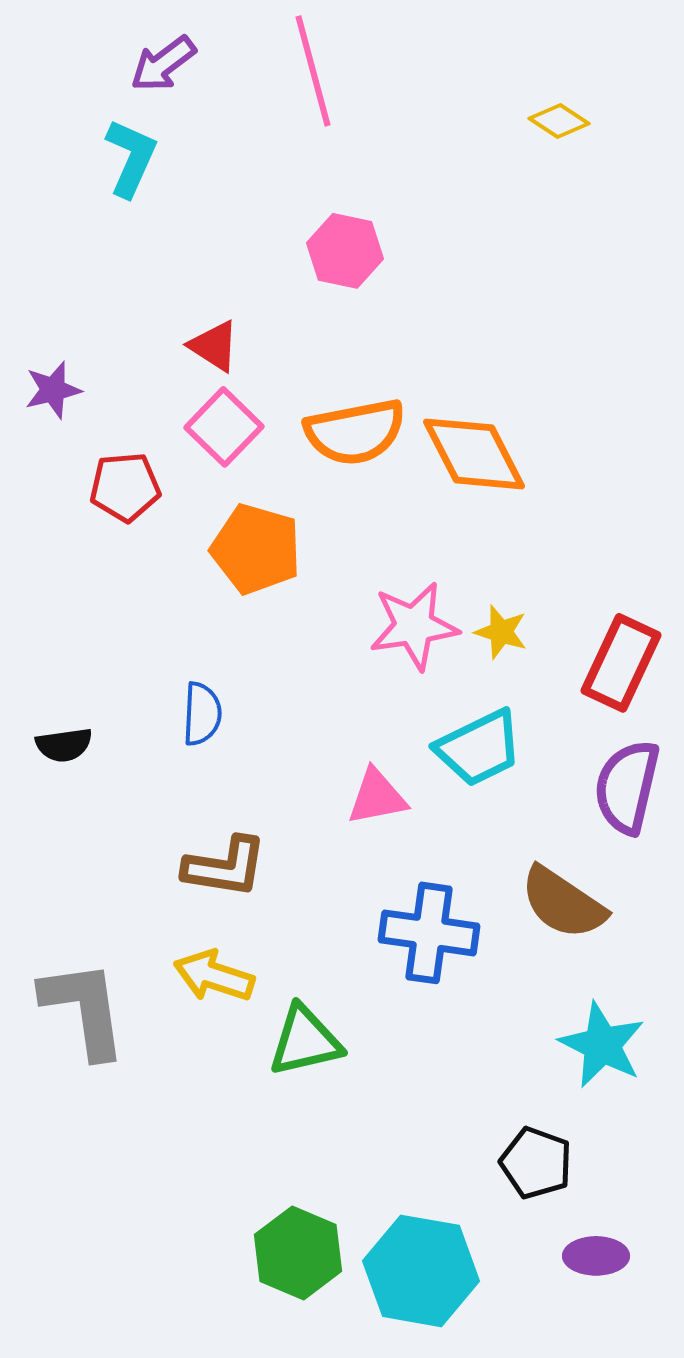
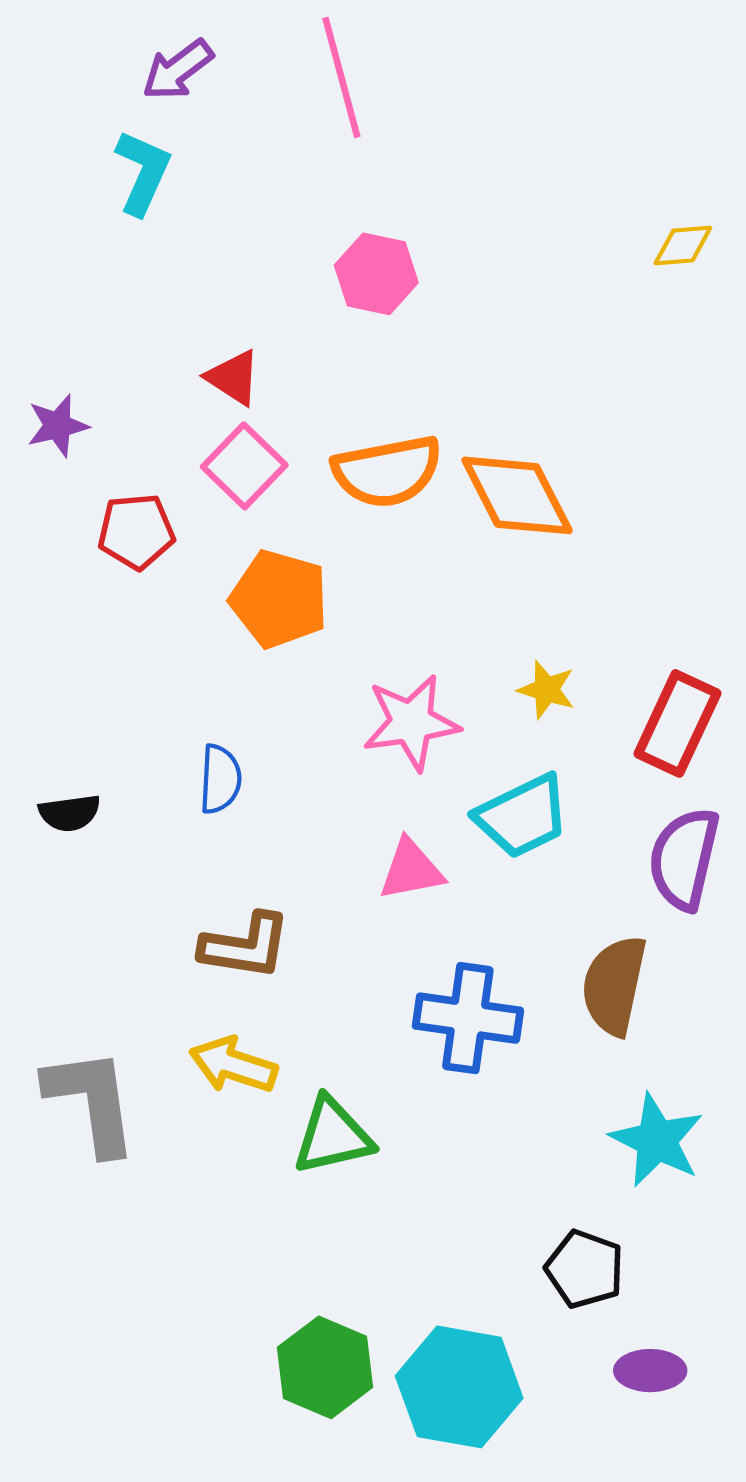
yellow diamond: (559, 121) -> (683, 246), moved, turned -38
pink star: (414, 626) -> (411, 722), moved
brown semicircle: (563, 903) -> (614, 985), turned 68

